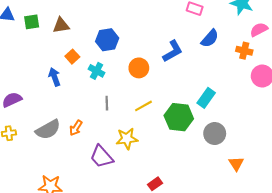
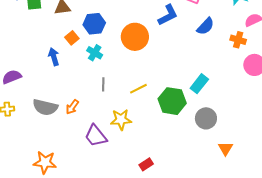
blue hexagon: (107, 40) -> (94, 24), moved
blue L-shape: (173, 51) -> (168, 15), moved
orange circle: (139, 68) -> (135, 37), moved, size x1.4
gray semicircle: (48, 130) -> (45, 107), turned 40

